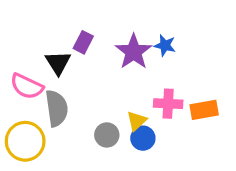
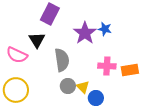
purple rectangle: (83, 42) -> (50, 14), moved, size x1.5
gray semicircle: (57, 108) -> (62, 60), moved
yellow triangle: (137, 121) -> (83, 87), moved, turned -32
blue circle: (143, 138) -> (96, 98), moved

